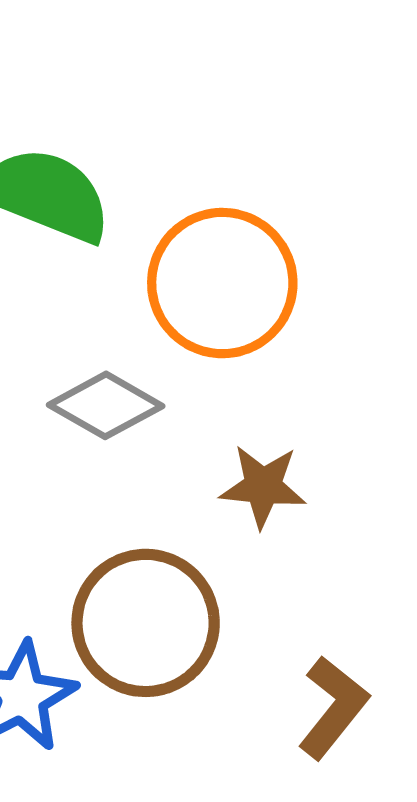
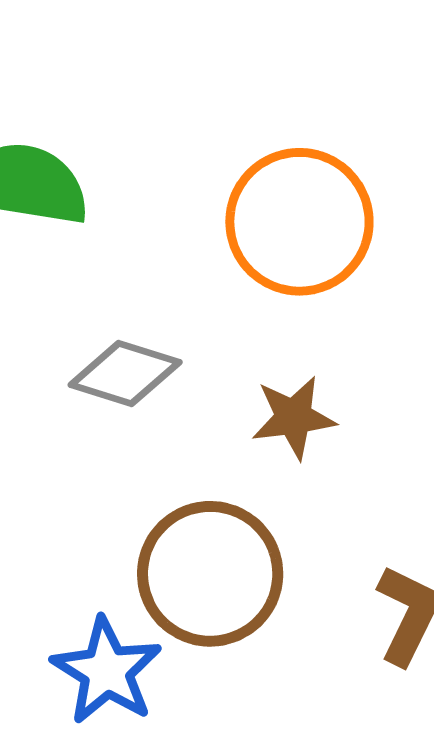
orange circle: (222, 283) -> (299, 222), moved

